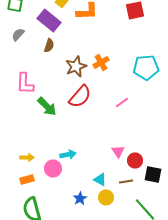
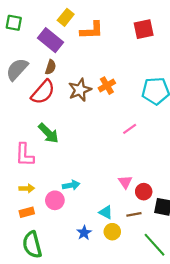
gray semicircle: (18, 34) -> (17, 69), moved, size x1.6
pink L-shape: (25, 83) -> (25, 155), moved
red semicircle: (80, 96) -> (43, 92), moved

